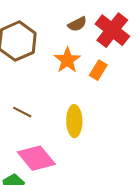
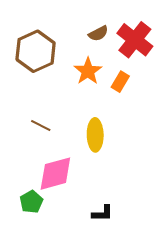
pink diamond: (36, 158) -> (55, 174), turned -66

